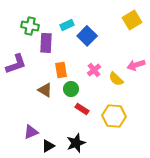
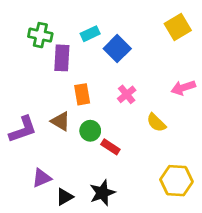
purple L-shape: (16, 64) -> (23, 129), moved
yellow semicircle: (116, 79) -> (156, 123), moved
green circle: (71, 89) -> (90, 131), moved
yellow hexagon: (114, 116) -> (176, 181), moved

